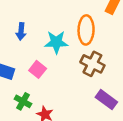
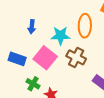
brown cross: (92, 64) -> (76, 57), moved
pink square: (38, 69) -> (45, 58), size x1.6

